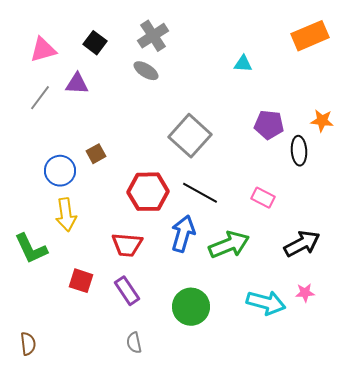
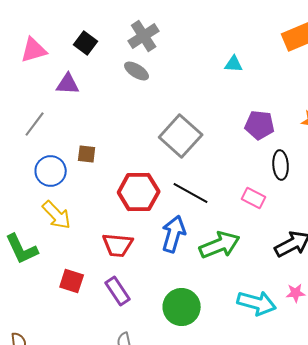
gray line: (40, 98) -> (35, 124), moved
black ellipse: (299, 151) -> (281, 165), moved
brown square: (96, 154) -> (87, 154), turned 36
yellow arrow: (66, 215) -> (57, 215), turned -36

